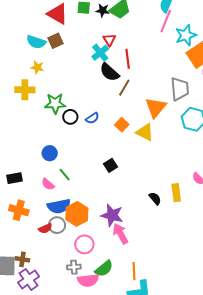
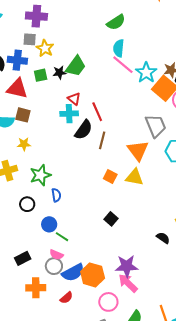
pink line: (166, 21) -> (123, 65), turned -55
brown square: (56, 41) -> (23, 115), turned -35
cyan cross: (100, 53) -> (69, 114), turned -36
yellow star: (37, 67) -> (24, 144), moved
black semicircle: (109, 72) -> (83, 130), turned -80
black circle: (70, 117) -> (27, 204), moved
blue semicircle: (92, 118) -> (56, 195), moved, turned -48
green line: (65, 175) -> (62, 237), moved
gray circle: (57, 225) -> (54, 266), moved
pink arrow: (120, 234) -> (128, 283), moved

